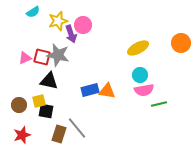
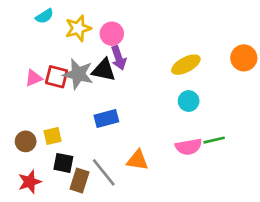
purple arrow: (71, 34) -> (119, 58), moved
black triangle: (49, 81) -> (104, 70), moved
blue rectangle: (90, 90) -> (106, 119), moved
pink semicircle: (144, 90) -> (189, 147), moved
orange triangle: (107, 91) -> (137, 160), moved
black square: (46, 111) -> (63, 163), moved

